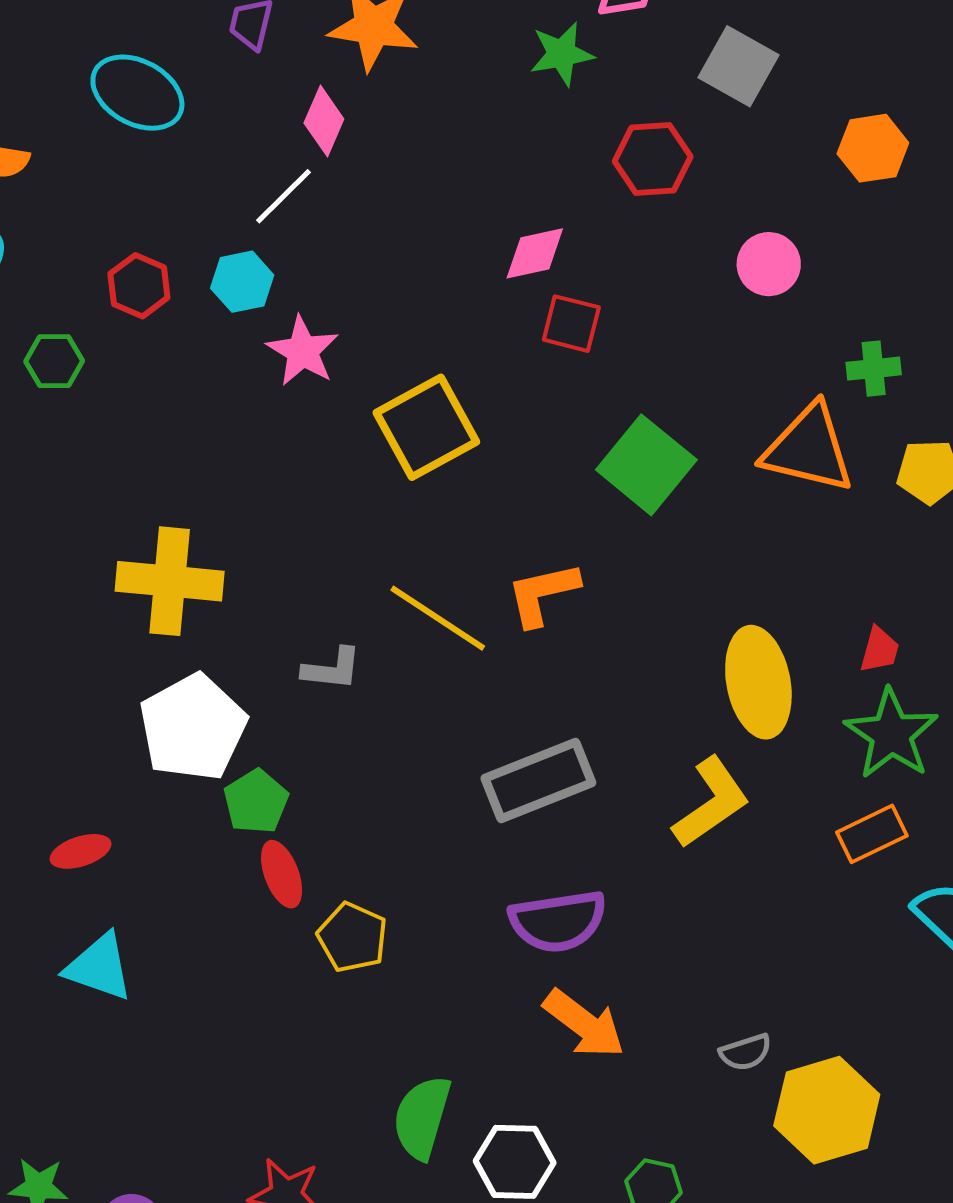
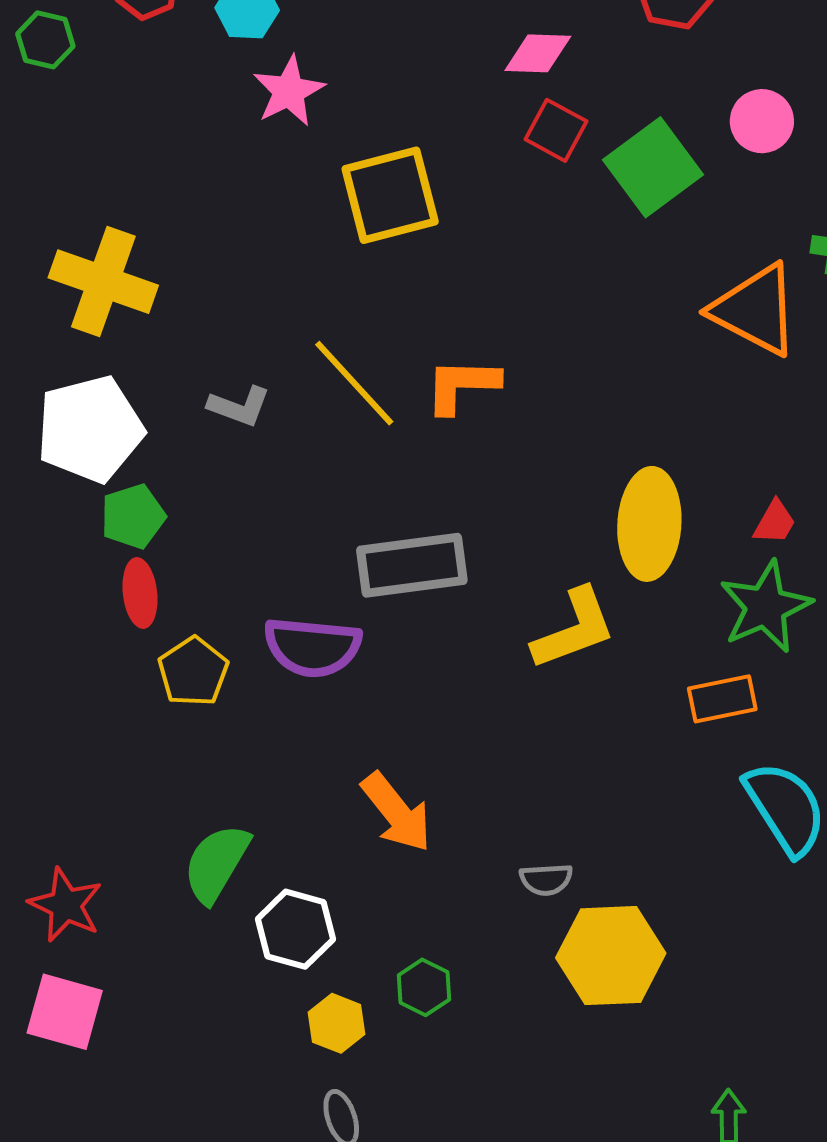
green square: (646, 465) -> (653, 167), moved
purple semicircle: (558, 921) -> (312, 647), moved

